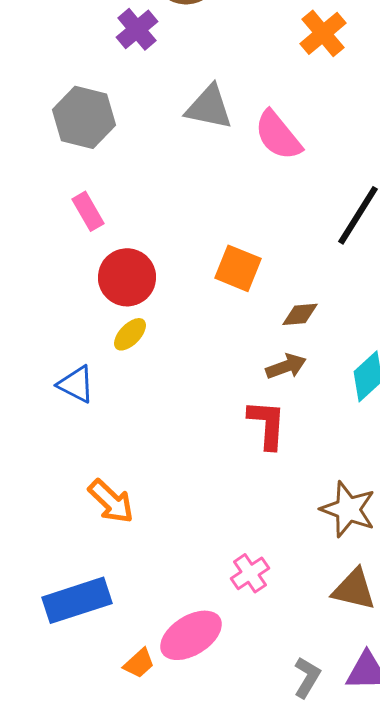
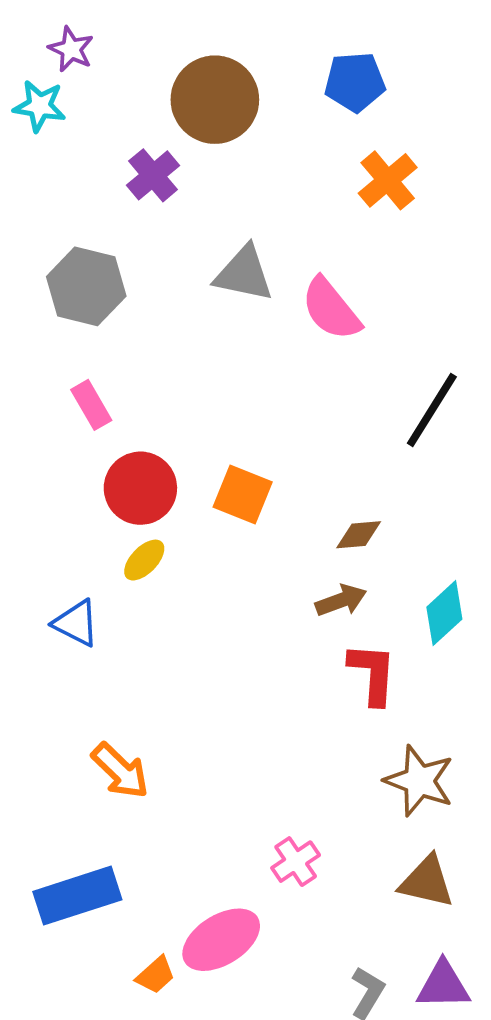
orange square: (238, 268) -> (243, 494), moved
red L-shape: (267, 424) -> (373, 674), moved

